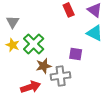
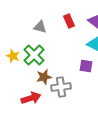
gray triangle: (13, 22) -> (40, 27), moved, turned -48
purple square: (76, 54) -> (86, 66), moved

